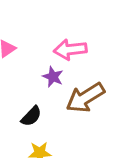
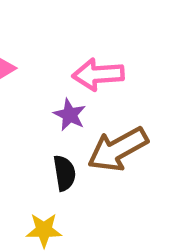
black semicircle: (31, 116) -> (64, 173), moved, turned -55

